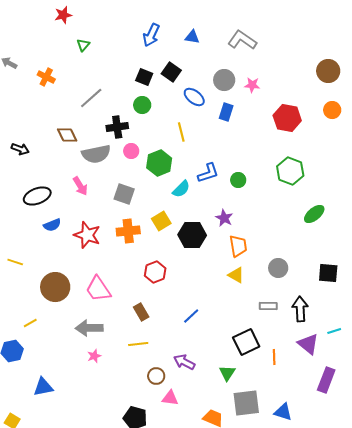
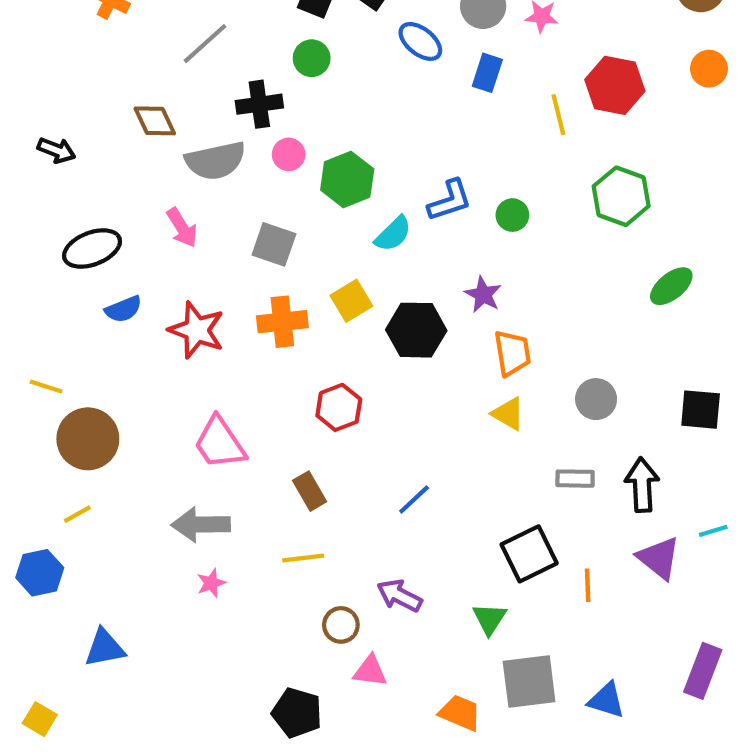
yellow line: (181, 132) -> (558, 115), moved
brown circle: (55, 287) -> (88, 439), moved
purple rectangle: (326, 380) -> (703, 671), moved

